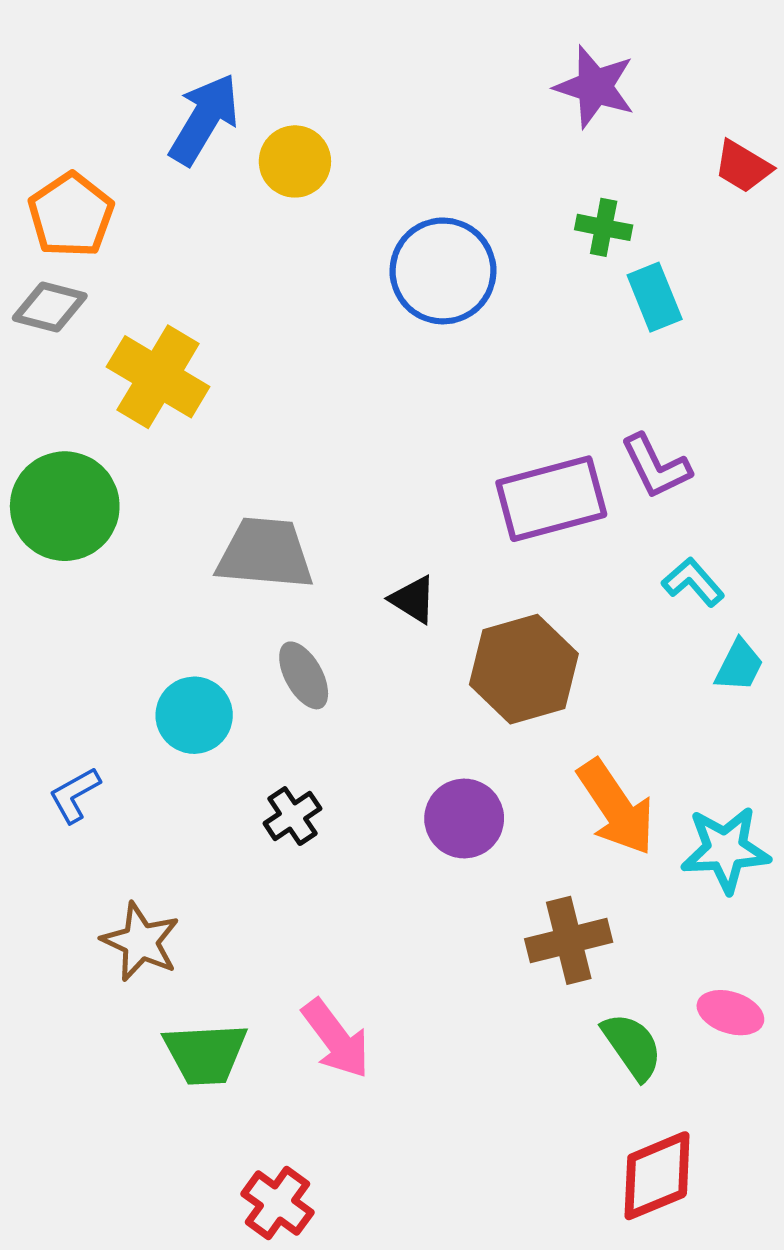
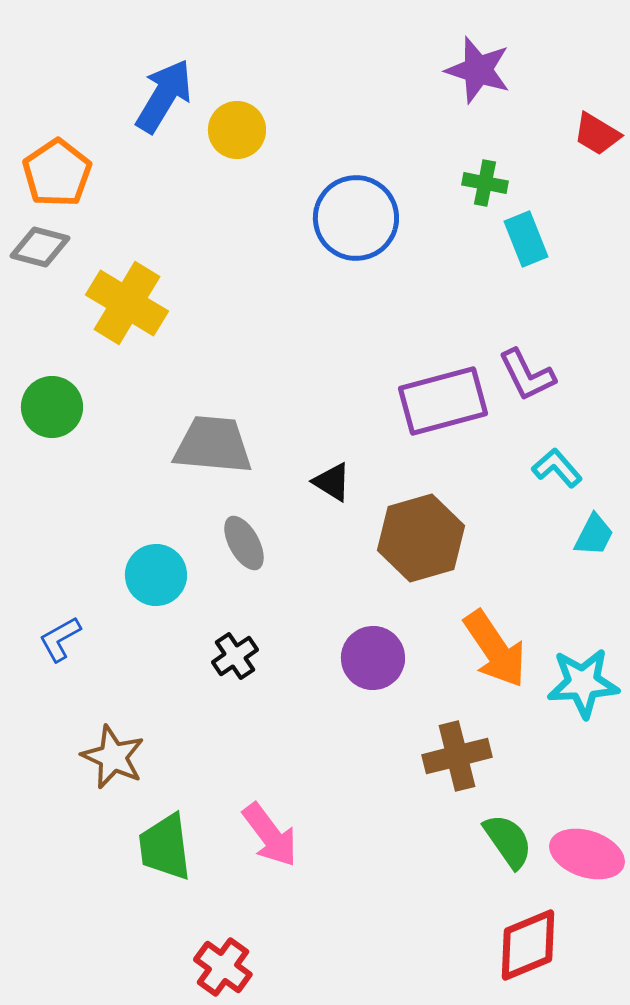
green circle: (65, 506) -> (52, 407), size x0.7
pink ellipse: (730, 1013) -> (587, 854), moved, size x1.4
green trapezoid: (205, 1054) -> (165, 847), turned 86

